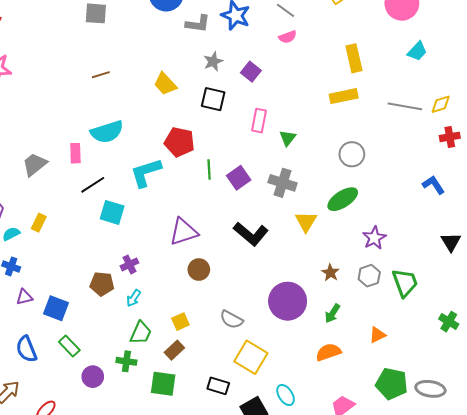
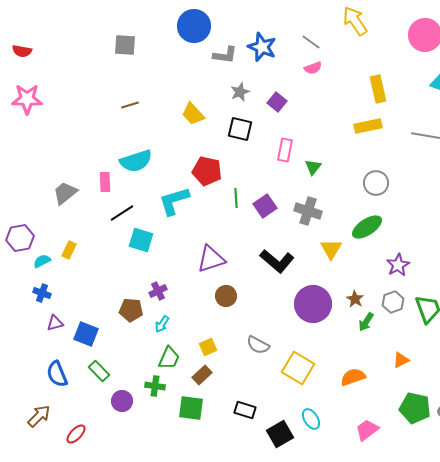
purple circle: (288, 301) -> (313, 304), moved
green arrow: (332, 313) -> (366, 322), moved
yellow square: (251, 357) -> (298, 368), moved

